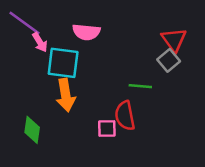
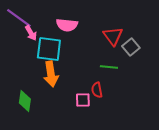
red triangle: (174, 40) -> (113, 36), moved
red semicircle: (125, 116) -> (97, 90), size x0.7

